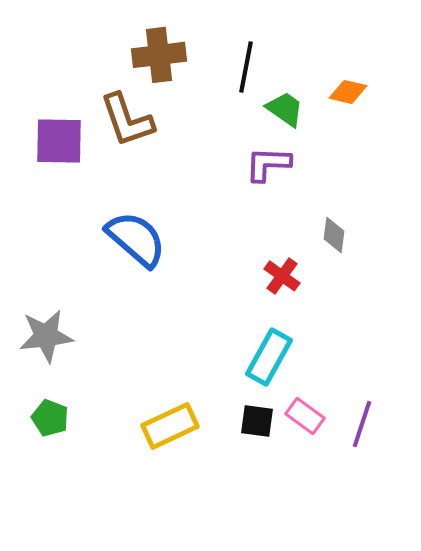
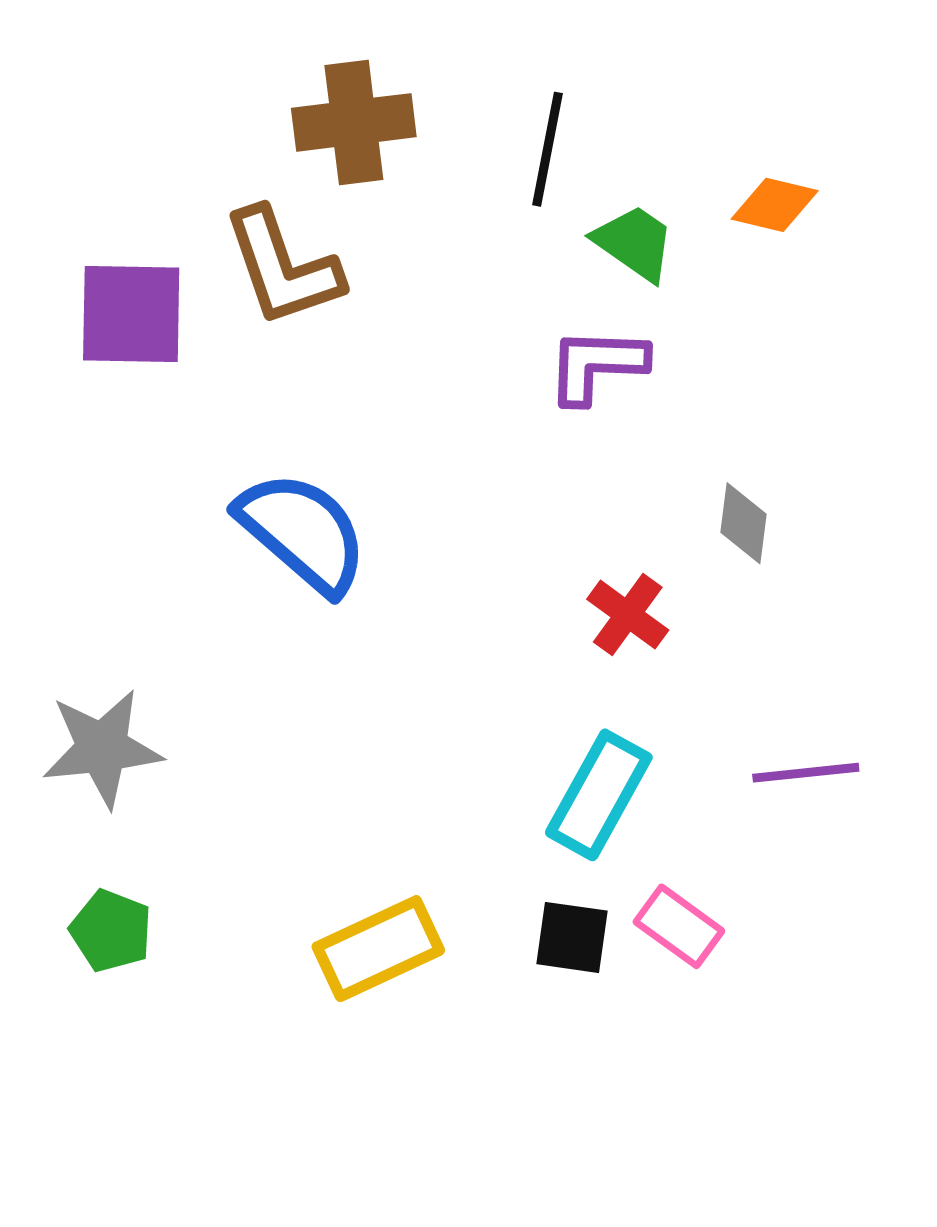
purple line: (362, 424) -> (806, 773), moved, turned 66

